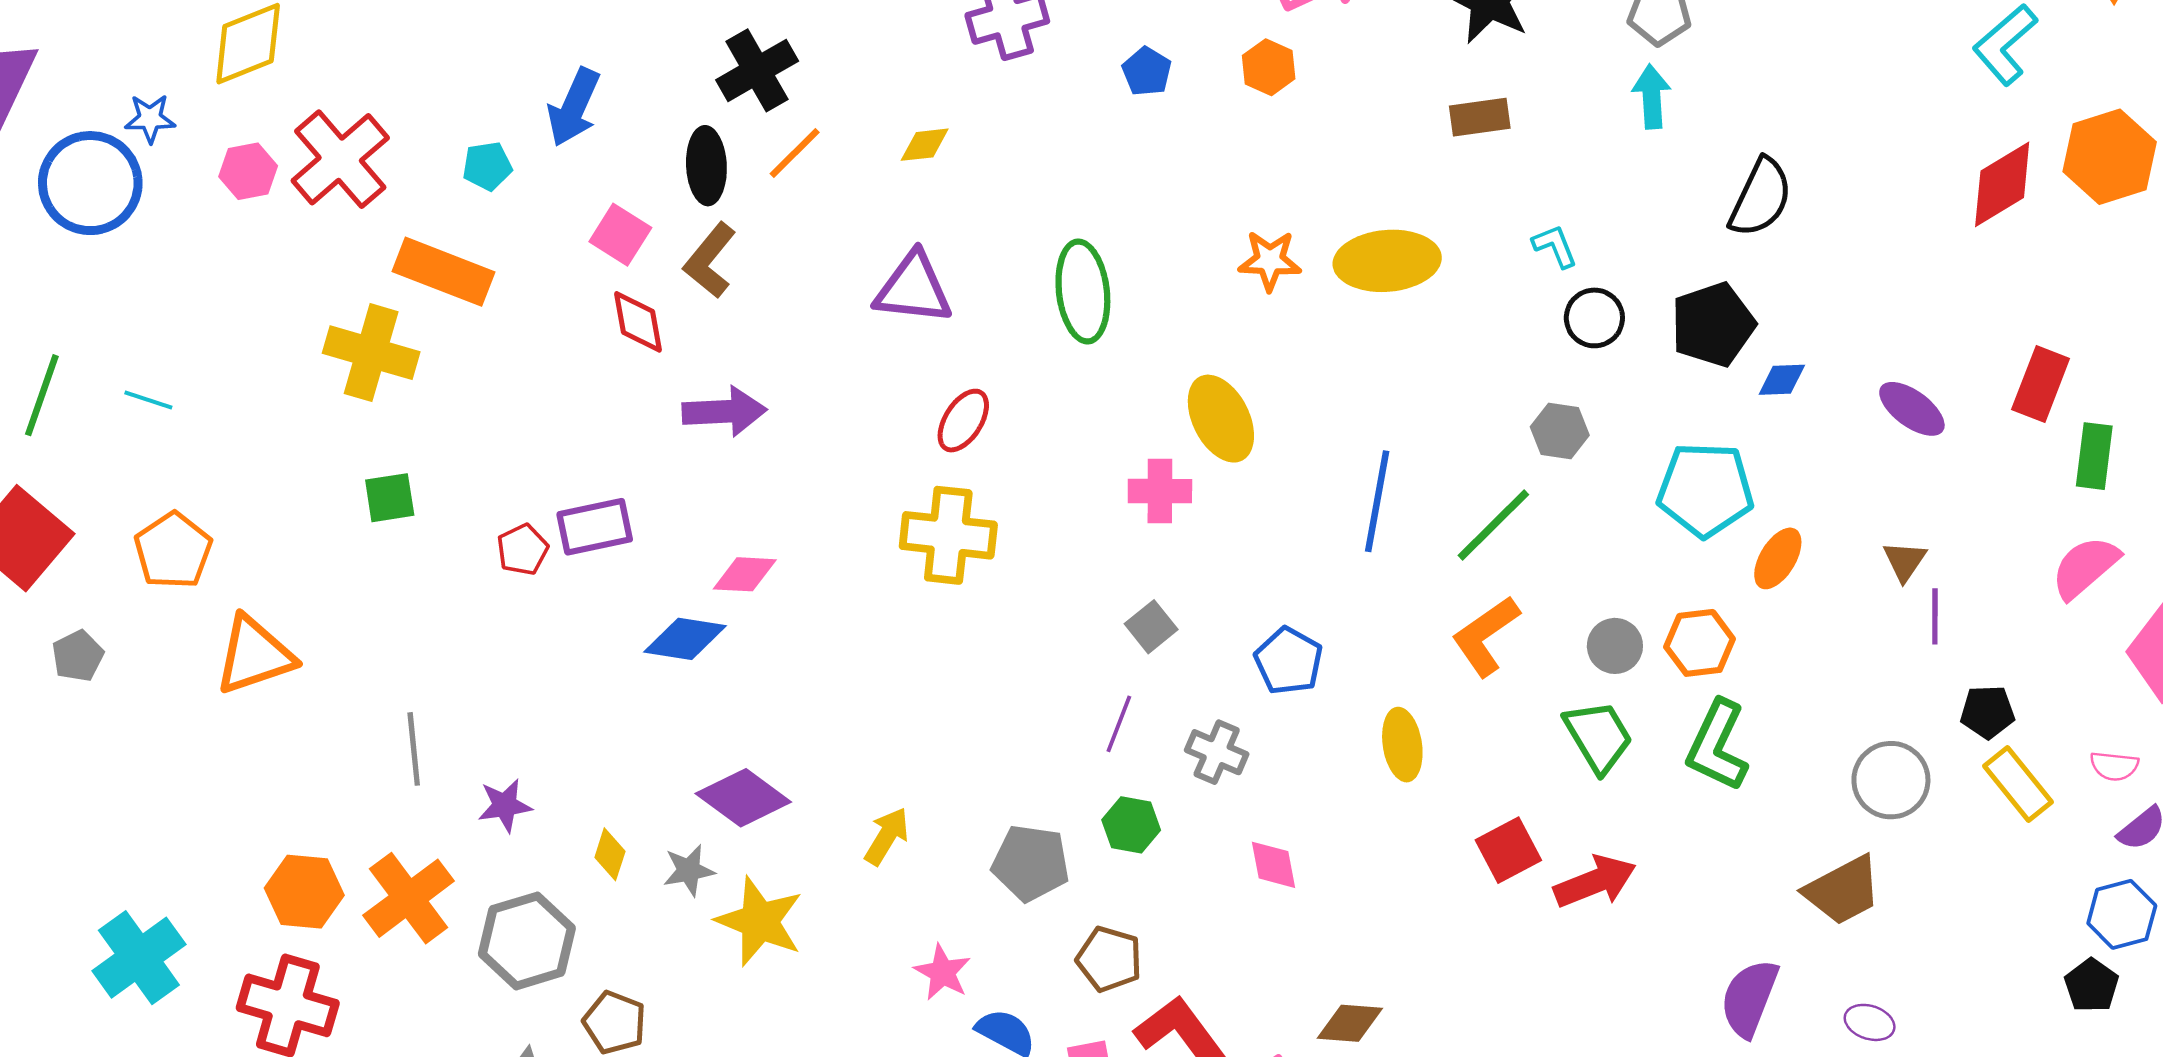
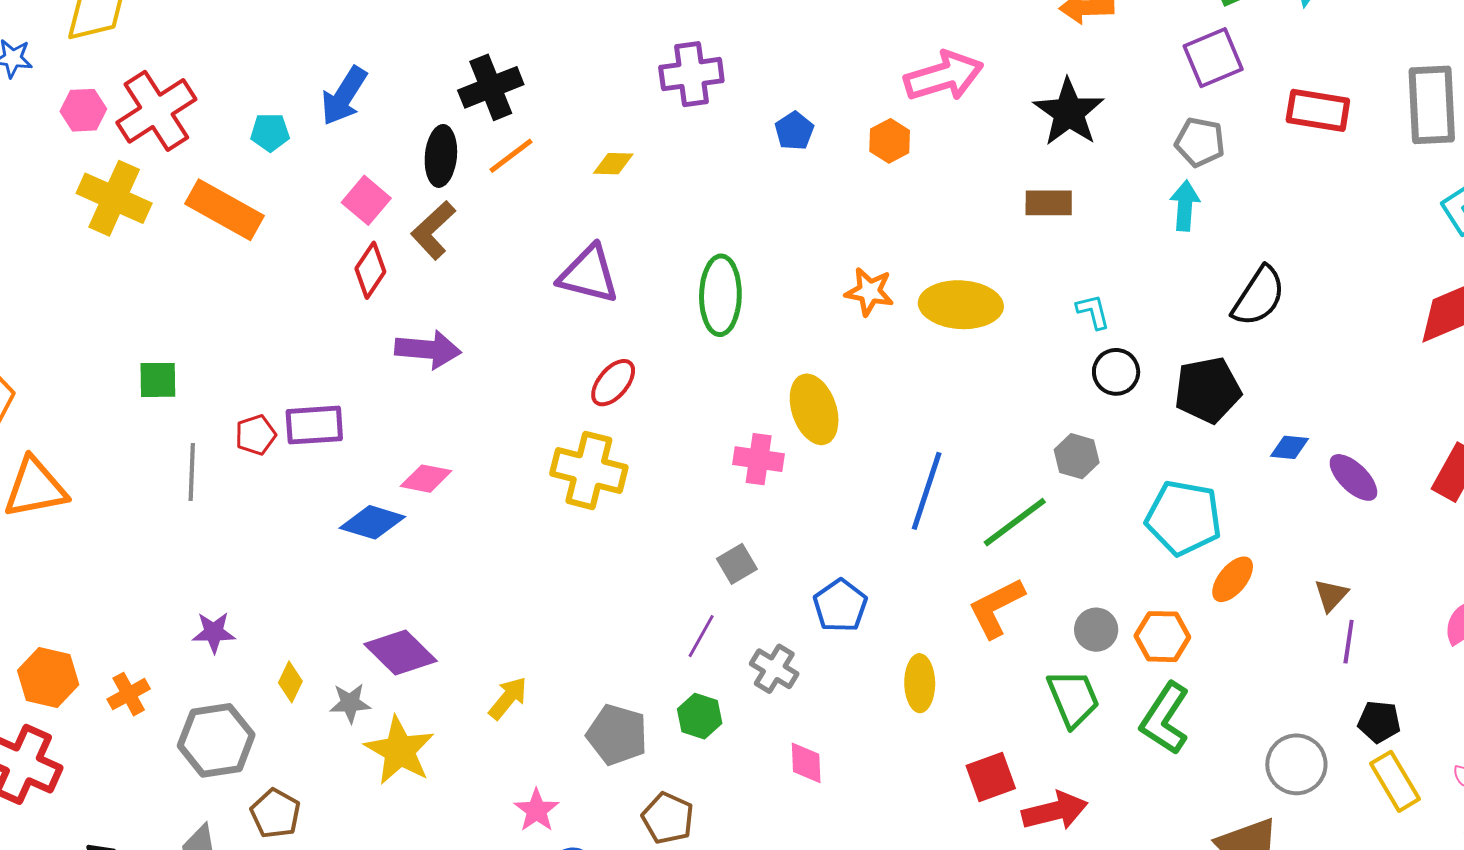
red diamond: (638, 322) -> (370, 270), turned 36
yellow cross: (371, 353) -> (114, 198), moved
blue diamond: (1782, 380) -> (1289, 447), moved
gray line: (414, 749) -> (192, 472), moved
orange cross: (409, 898) -> (129, 694), size x0.6

